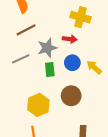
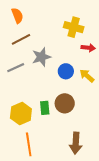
red arrow: (70, 39) -> (88, 48), moved
green rectangle: (50, 69) -> (45, 108), moved
yellow hexagon: (38, 105) -> (21, 113), moved

